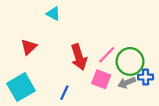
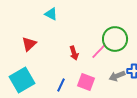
red arrow: (79, 57) -> (74, 53), size x0.6
green circle: (130, 61) -> (115, 39), moved
pink square: (101, 79) -> (86, 82), moved

